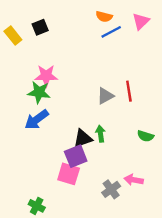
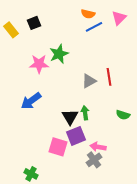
green star: (39, 92) -> (59, 54), moved, turned -30
black triangle: (83, 138) -> (70, 117), turned -42
purple square: (76, 156) -> (76, 136), moved
pink arrow: (134, 180) -> (98, 147), moved

